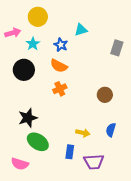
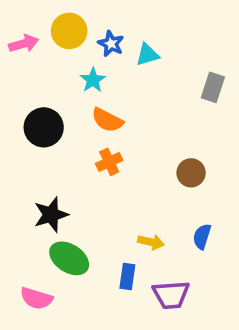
pink arrow: (13, 33) -> (24, 44), moved
cyan star: (33, 44) -> (93, 80), moved
blue star: (61, 45) -> (111, 44), moved

